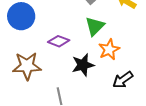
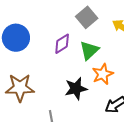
purple diamond: (59, 41) -> (62, 44), moved, turned -55

